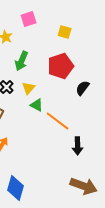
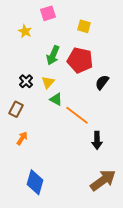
green arrow: (22, 61) -> (53, 55), moved
red pentagon: (61, 66) -> (80, 60), turned 30
brown arrow: (84, 186) -> (103, 180), turned -56

